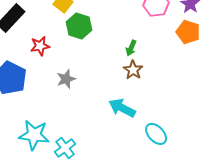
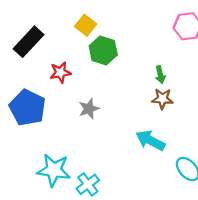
green arrow: (131, 48) -> (160, 75), turned -35
brown star: (133, 70) -> (162, 99), turned -30

